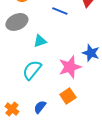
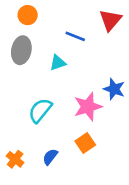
gray ellipse: (17, 22) -> (21, 50), turned -55
cyan triangle: (40, 41) -> (58, 63), moved

